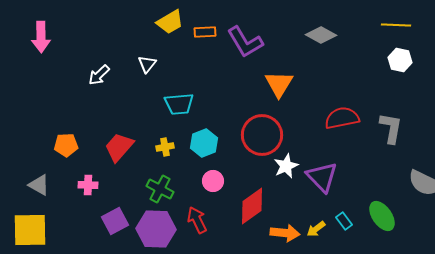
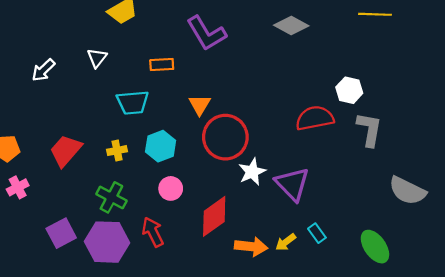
orange rectangle: (205, 32) -> (162, 65), moved
white hexagon: (400, 60) -> (349, 90), moved
orange triangle: (279, 84) -> (200, 105), moved, size x0.7
pink cross: (88, 185) -> (18, 187), moved, turned -30
green ellipse: (382, 216) -> (375, 247), moved

